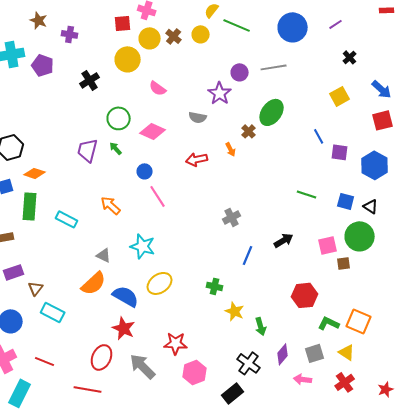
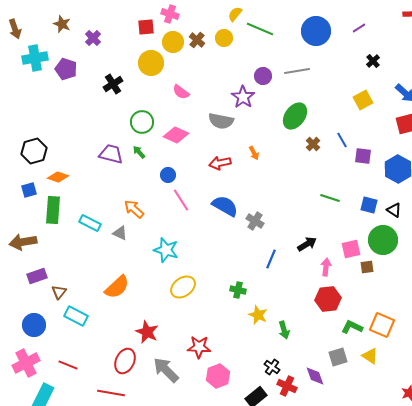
purple cross: (70, 34) -> (93, 38), turned 35
gray semicircle: (198, 117) -> (221, 121), size x1.4
brown cross: (249, 131) -> (313, 144), moved
purple trapezoid: (88, 150) -> (111, 154), turned 90
gray cross: (232, 217) -> (255, 221), turned -30
gray triangle: (104, 255) -> (120, 233), moved
blue semicircle: (126, 296) -> (225, 206), moved
purple diamond: (283, 354) -> (315, 376), moved, turned -60
black cross: (249, 363) -> (272, 367), size x0.7
pink arrow: (303, 379) -> (326, 267), moved, turned 90
red cross: (345, 382) -> (287, 386), moved, turned -30

